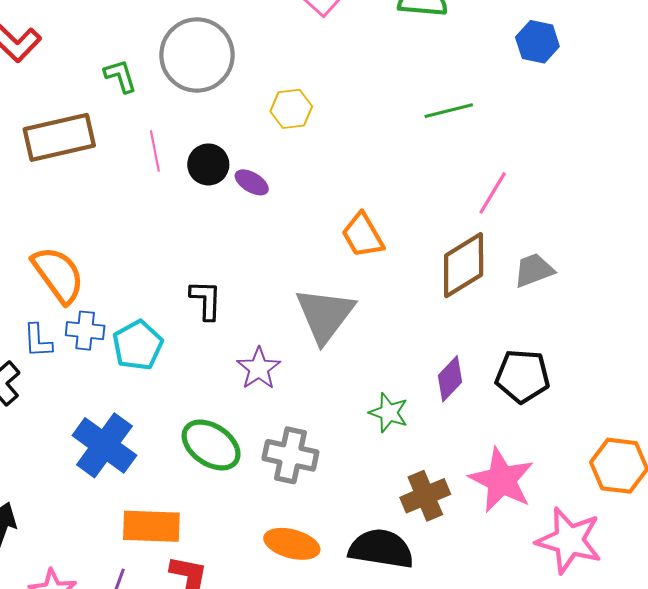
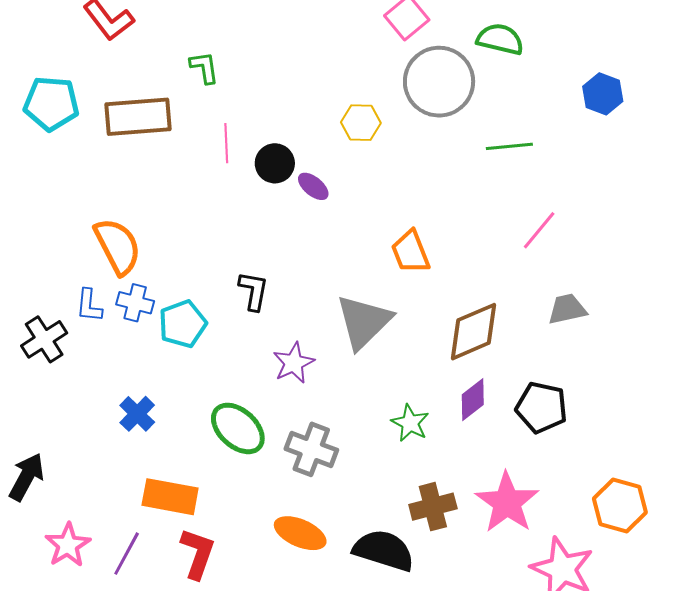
gray circle: (197, 55) -> (439, 82), moved
brown diamond: (464, 265) -> (473, 332), moved
blue cross: (104, 445) -> (137, 414), size x0.6

